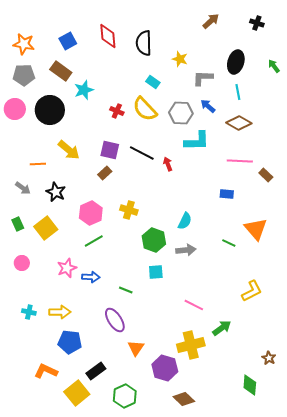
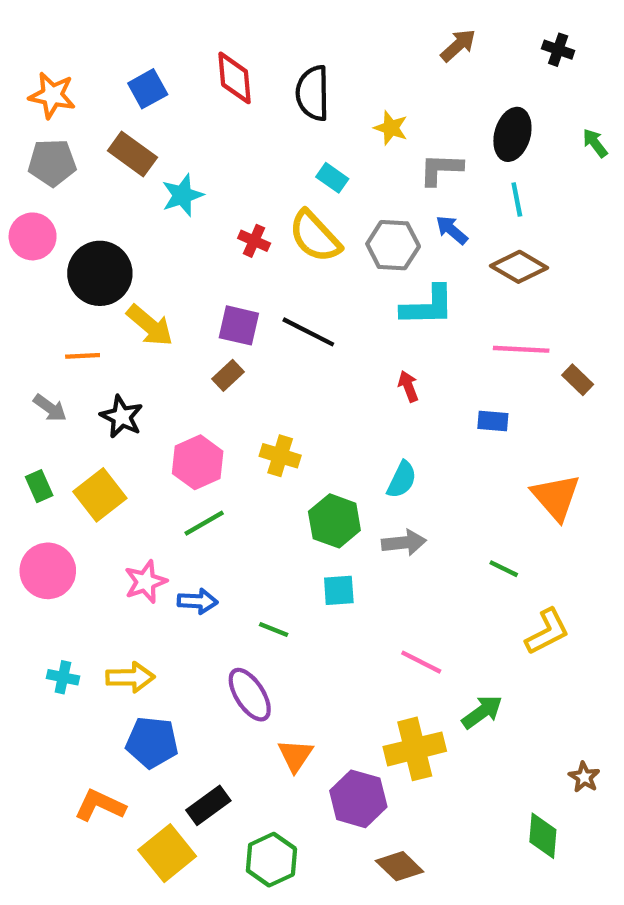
black circle: (50, 110) -> (100, 273), moved
red arrow: (168, 164) -> (408, 386), moved
green line: (229, 243) -> (504, 569), moved
pink circle: (22, 263) -> (48, 571), size x1.6

